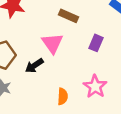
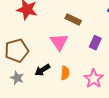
black arrow: (34, 66) -> (42, 70), moved
orange semicircle: (63, 96) -> (65, 73), moved

